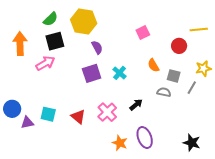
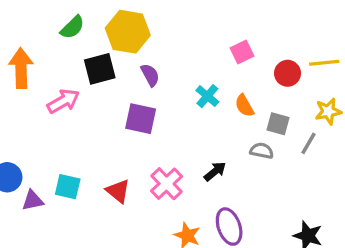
yellow line: (199, 30) -> (324, 63), moved
pink square: (143, 33) -> (242, 52), moved
black square: (55, 41) -> (100, 69), moved
purple square: (92, 73) -> (141, 119), turned 30
cyan cross: (120, 73) -> (207, 96), moved

